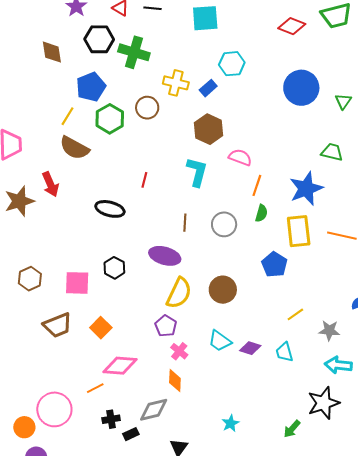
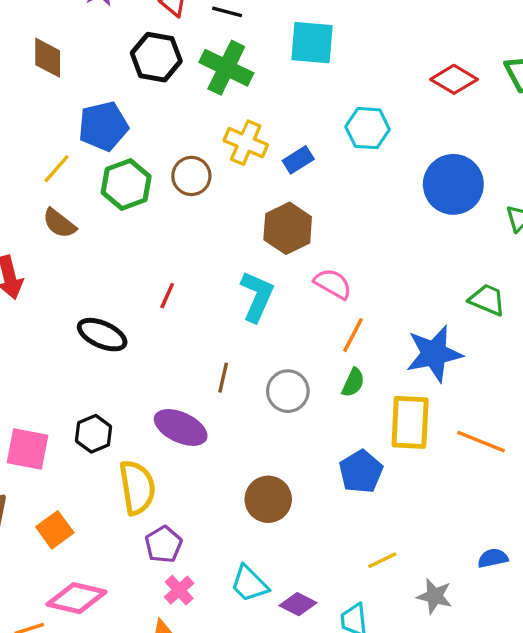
black hexagon: (99, 39) -> (156, 57), moved
green cross: (134, 52) -> (226, 68), moved
cyan hexagon: (232, 64) -> (368, 128), moved
brown semicircle: (74, 148) -> (59, 223), size x0.7
yellow semicircle: (179, 293) -> (137, 487), moved, turned -44

